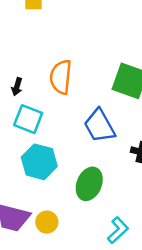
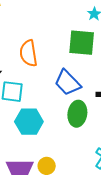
green ellipse: (89, 184) -> (77, 114), moved

